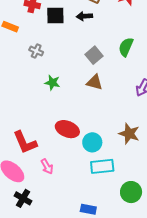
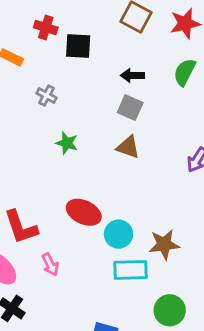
black arrow: (84, 16) -> (132, 75), moved
green semicircle: (126, 47) -> (185, 72), moved
gray square: (94, 55) -> (130, 108), turned -30
brown star: (129, 134) -> (164, 244), moved, turned -30

